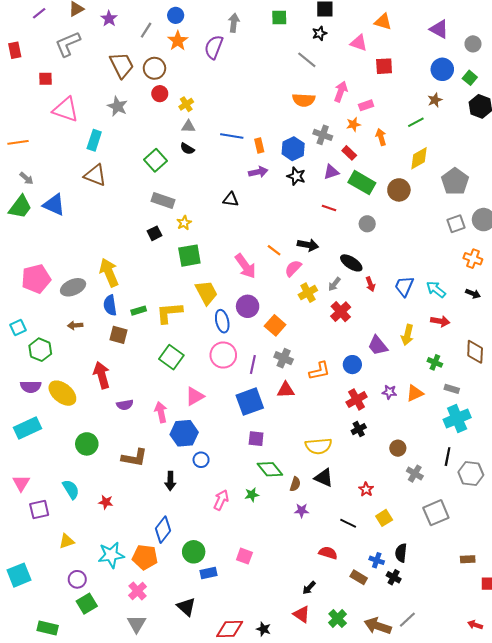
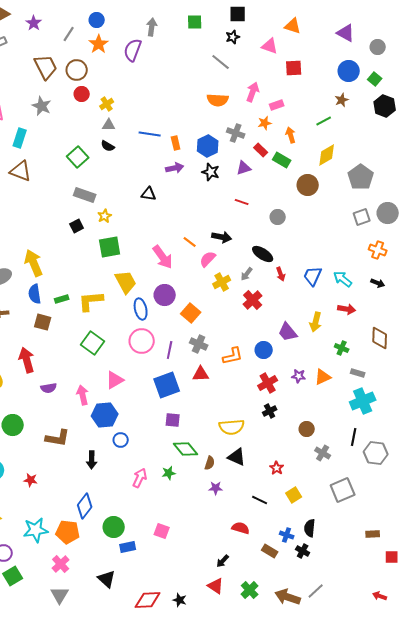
green rectangle: (362, 183) -> (282, 160), moved, size x0.7

